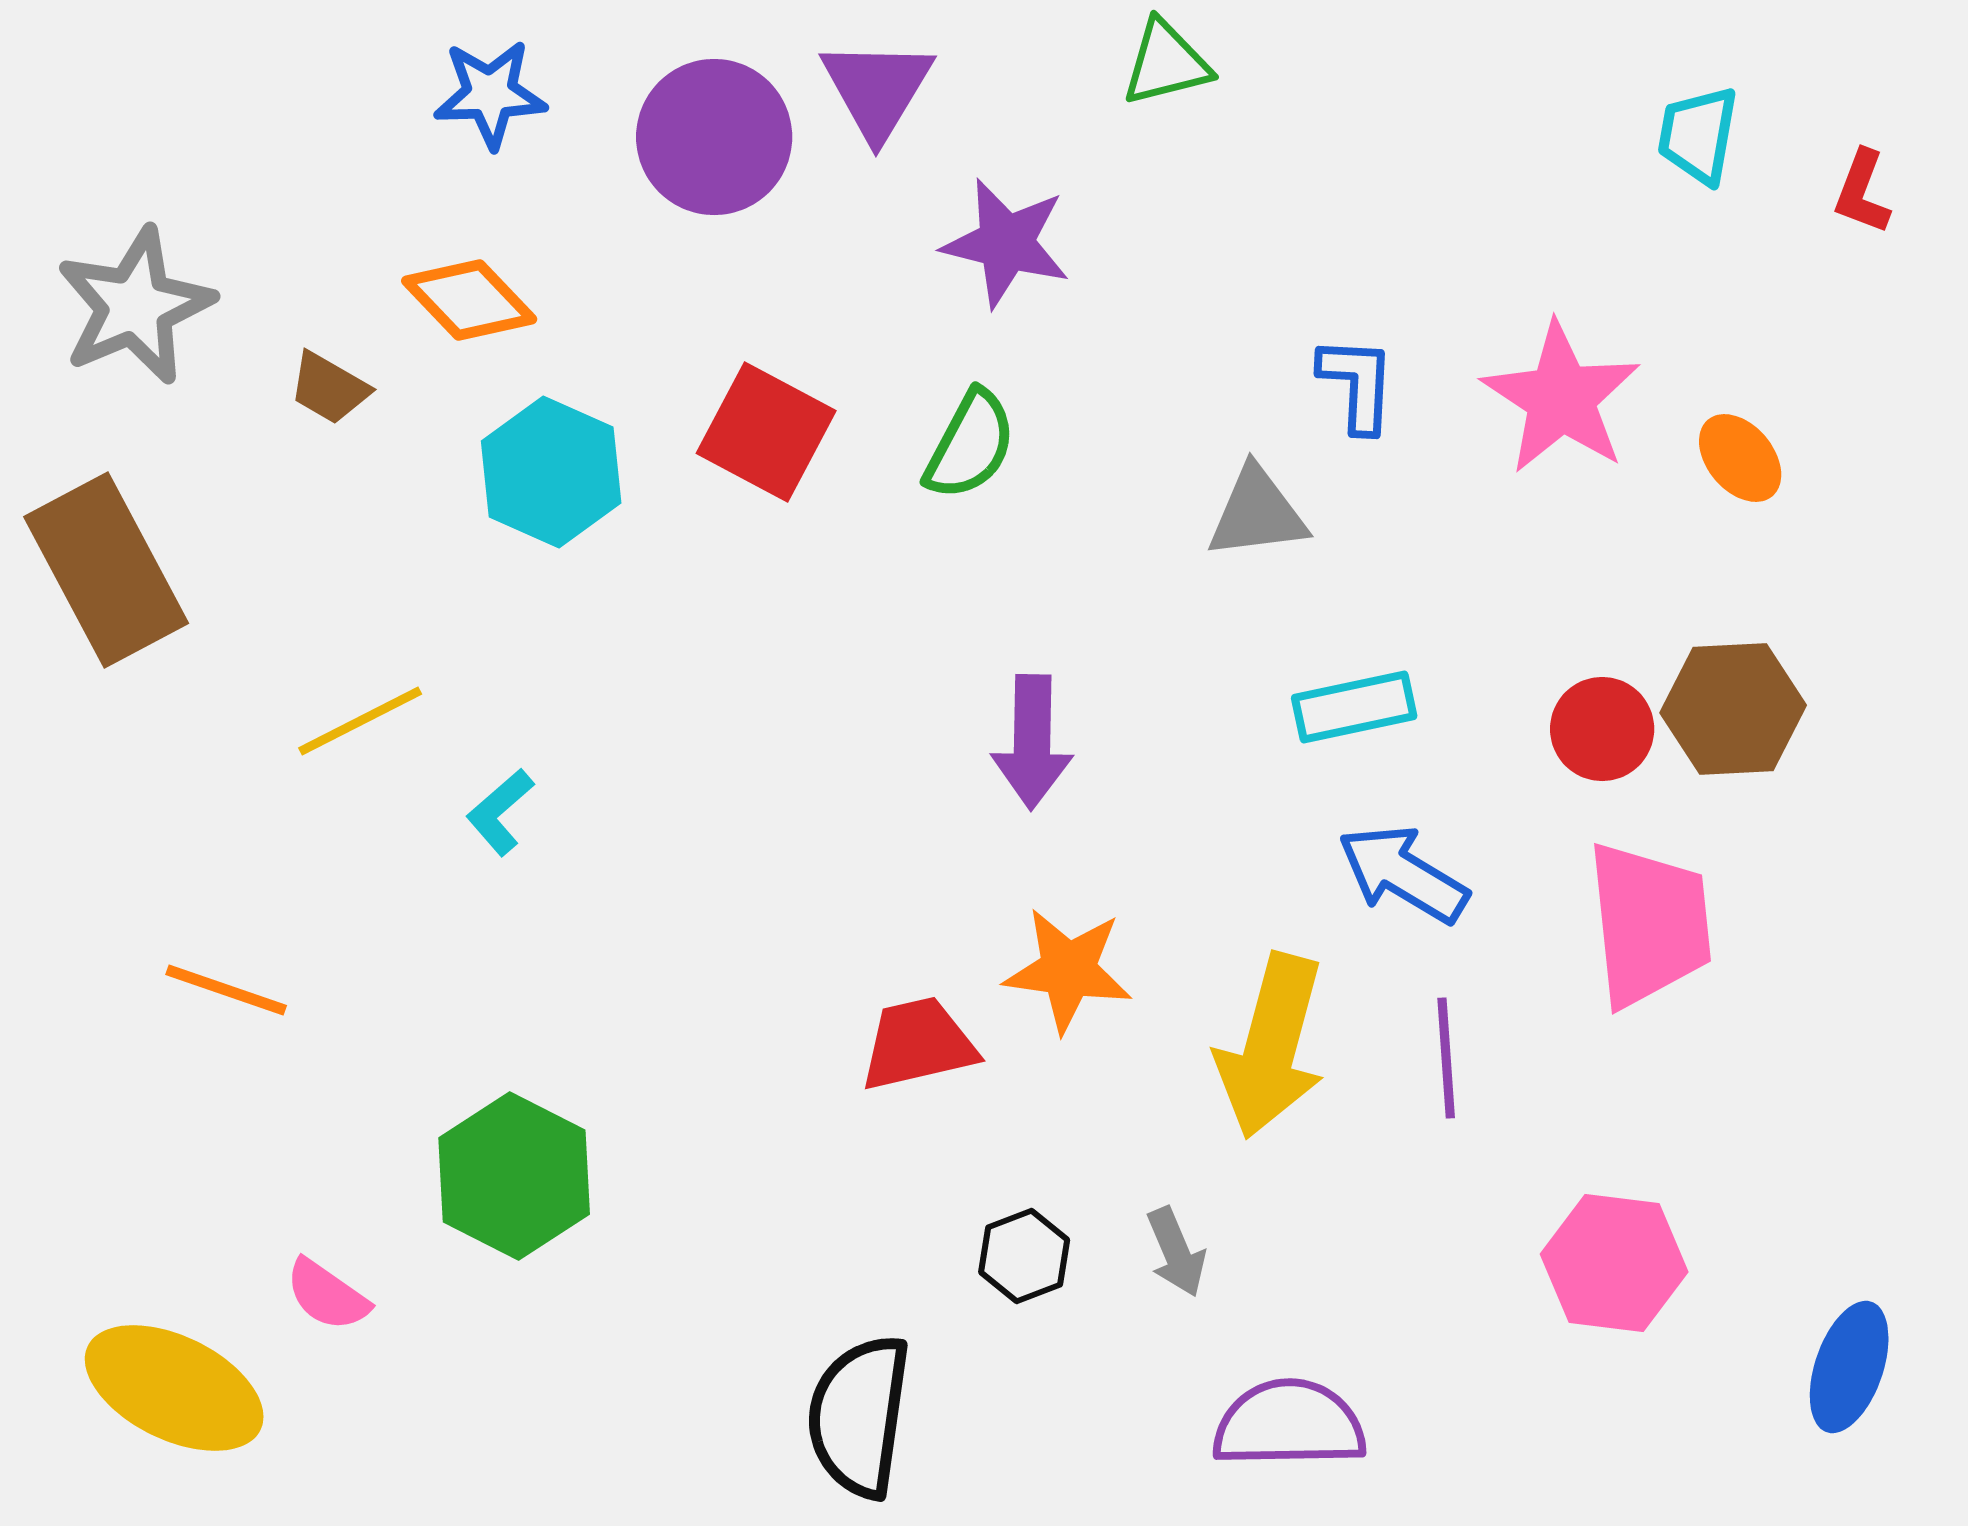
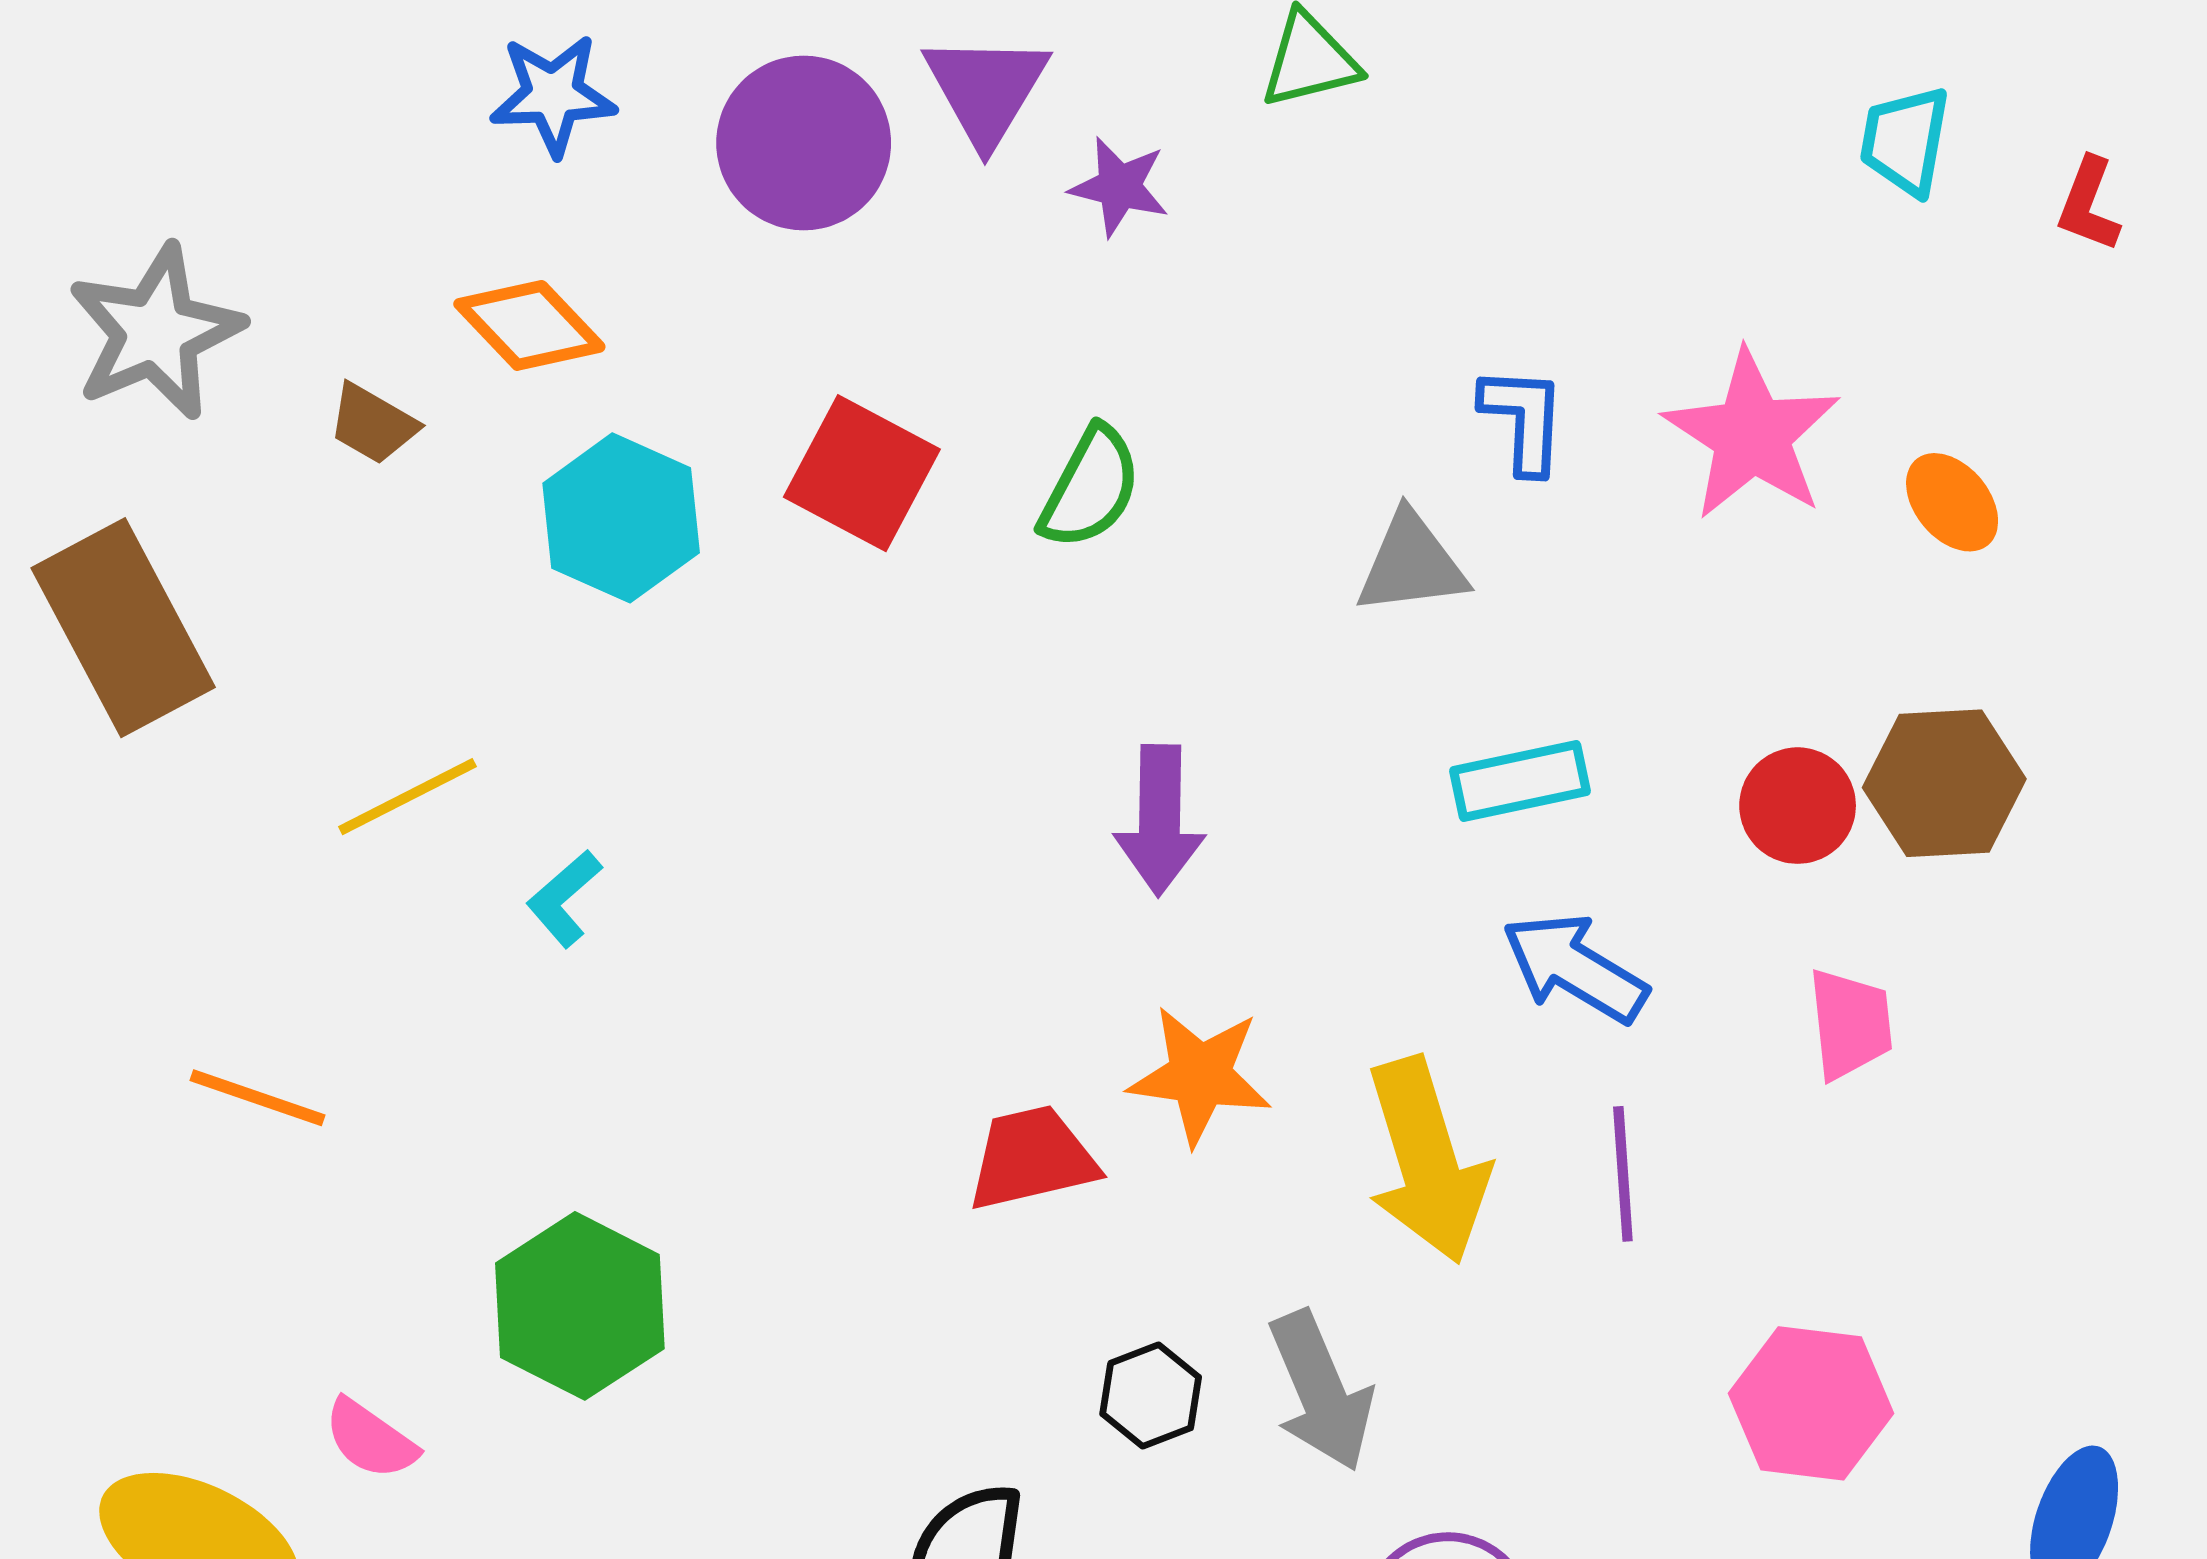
purple star: (1006, 243) -> (1119, 187), moved, size x0.7
pink trapezoid: (1649, 924) -> (1850, 1024), size x0.6
yellow arrow: (1271, 1046) -> (1427, 1160), turned -32
gray arrow: (1176, 1252) -> (1321, 1391), size x1.6

